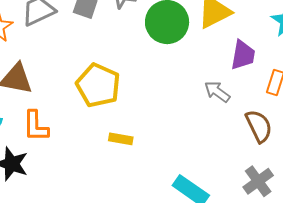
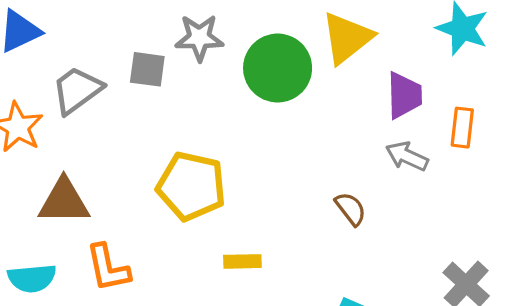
gray arrow: (217, 92) -> (407, 156), moved
brown semicircle: (259, 126) -> (351, 209), moved, size x0.7

